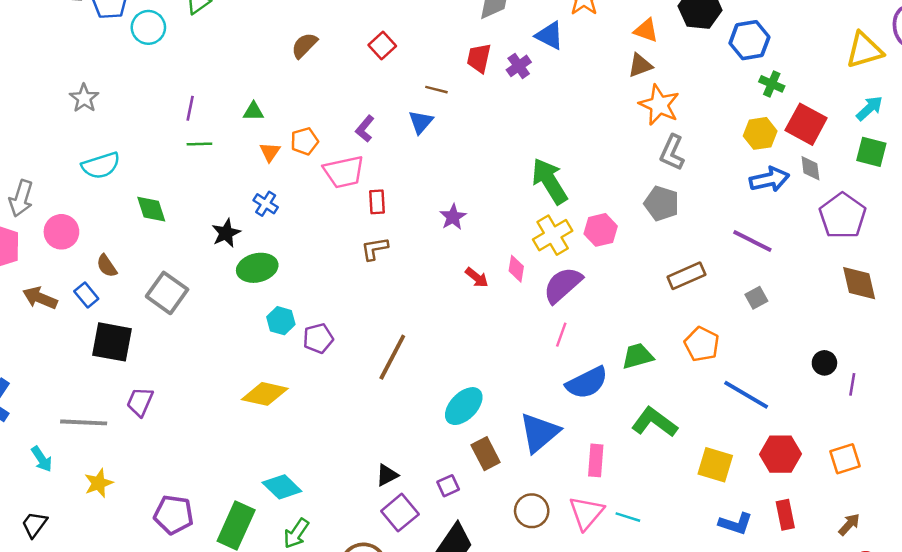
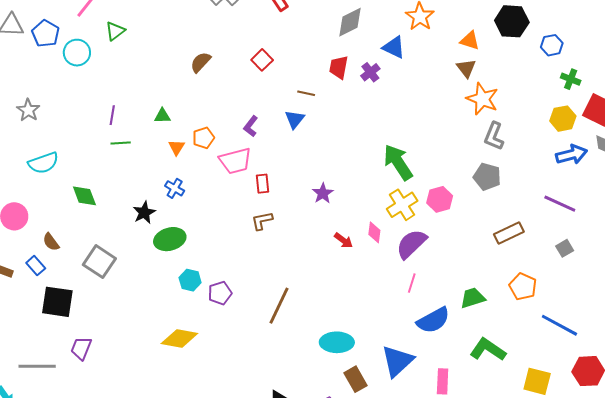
blue hexagon: (749, 40) -> (552, 45), size x0.7
brown triangle: (640, 65) -> (466, 68), turned -45
cyan ellipse: (464, 406) -> (337, 342), turned 48

